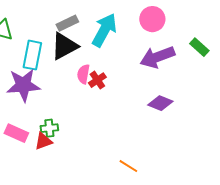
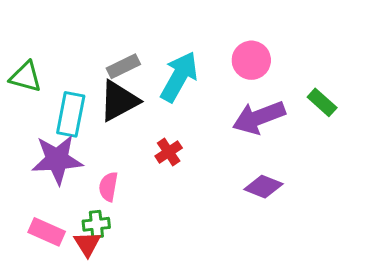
pink semicircle: (83, 74) -> (108, 187), moved
red triangle: (43, 141) -> (87, 244), turned -42

